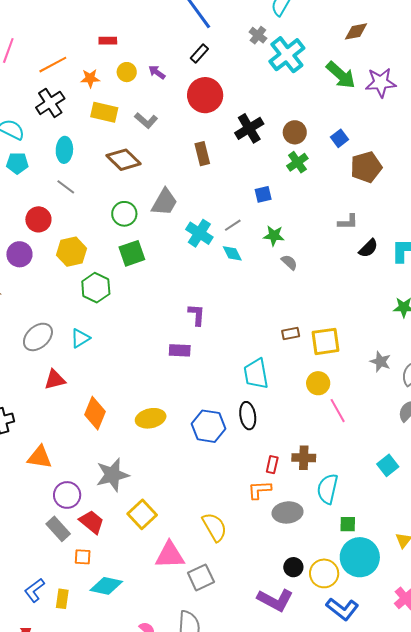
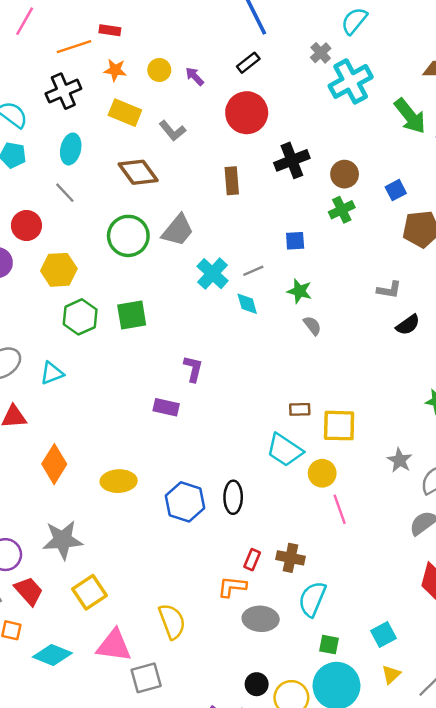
red rectangle: (108, 41) -> (110, 30), moved
green circle: (124, 214) -> (128, 236), size x1.4
green square: (132, 253) -> (132, 315), moved
cyan trapezoid: (256, 374) -> (285, 450), moved, turned -56
cyan square: (388, 465) -> (384, 634), moved
cyan diamond: (106, 586) -> (52, 655), moved

